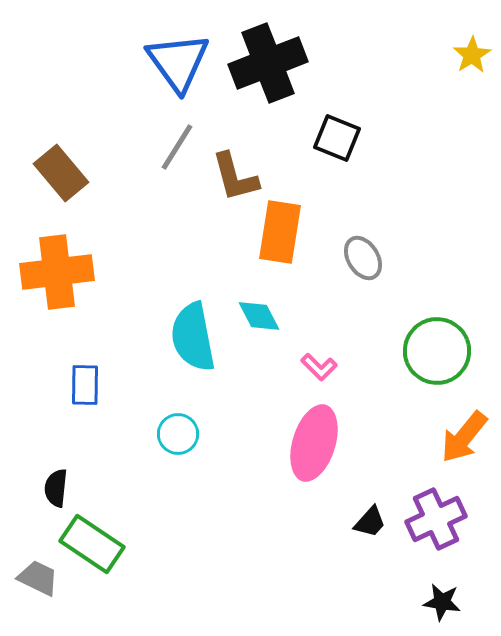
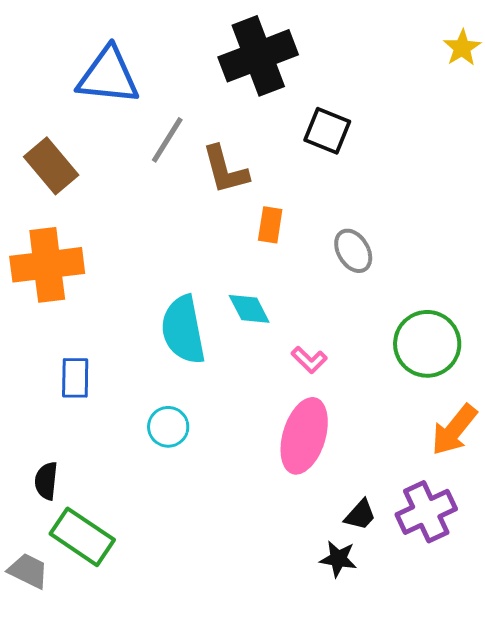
blue triangle: (178, 62) -> (108, 76), moved, turned -48
orange rectangle: (280, 232) -> (270, 225), size x0.6
black star: (442, 602) -> (338, 559), moved

